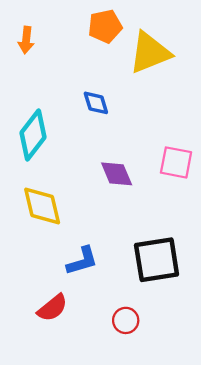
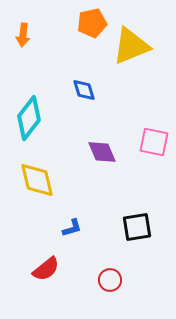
black square: (157, 260) -> (137, 227), size x0.7
blue L-shape: (82, 261) -> (72, 228), size x0.7

